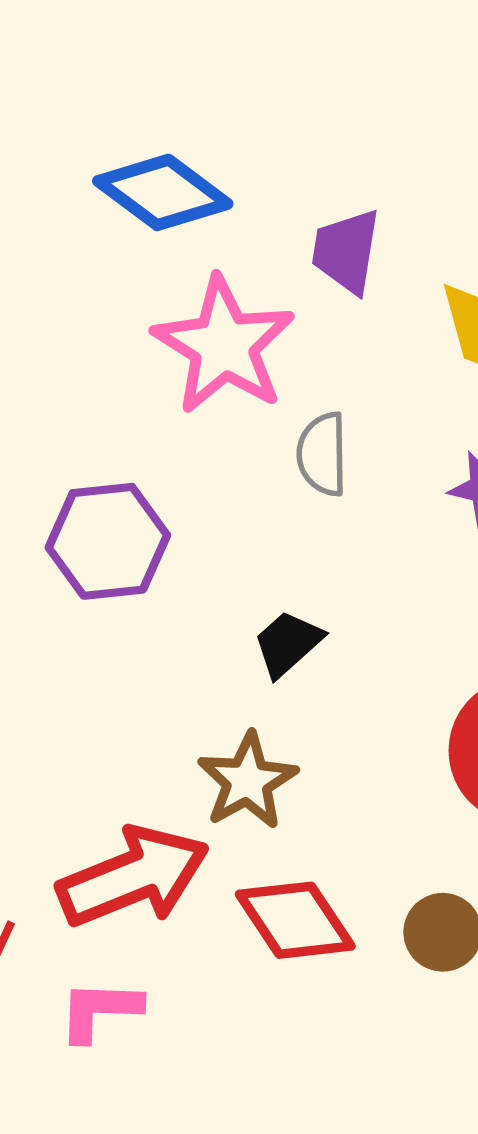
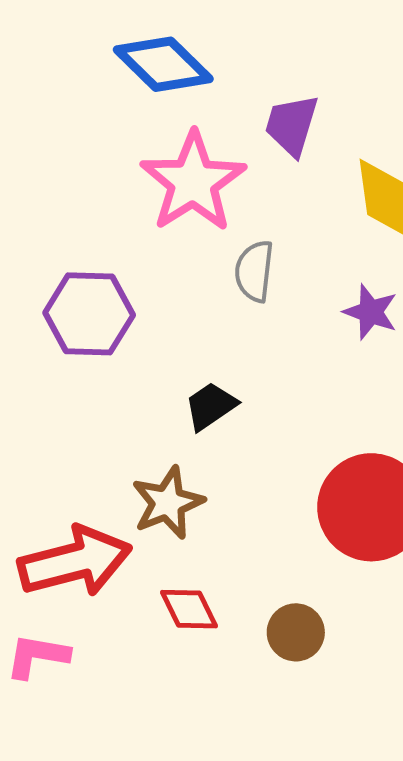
red diamond: (295, 920) -> (189, 609), size x0.7

